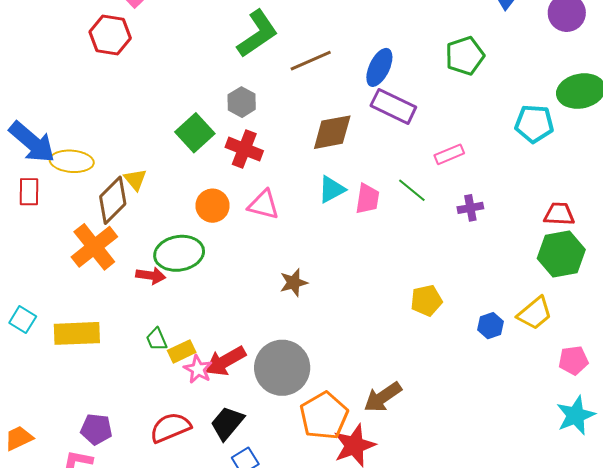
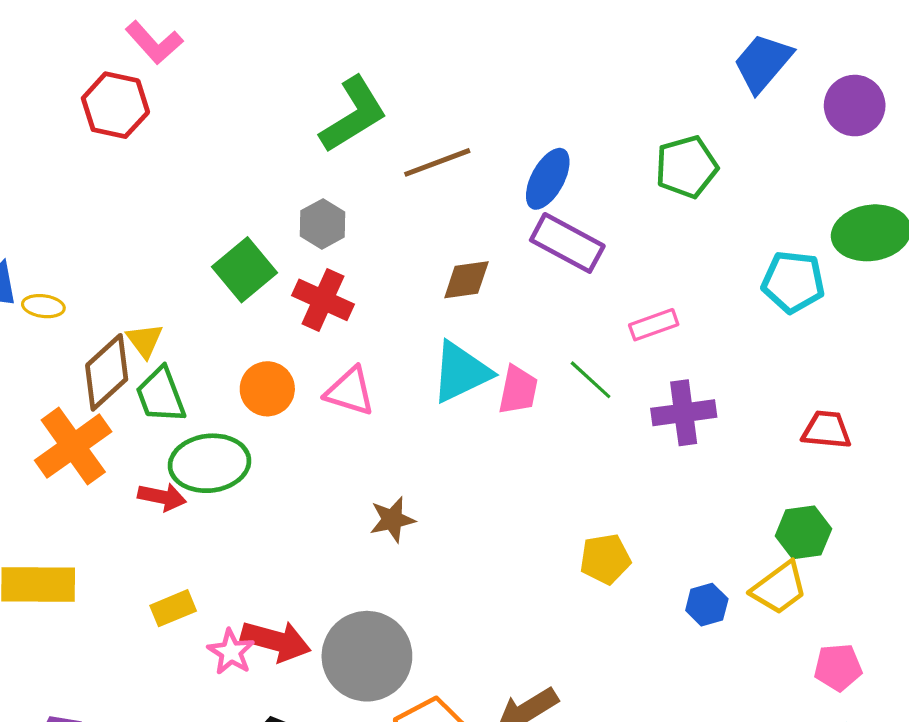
brown diamond: (332, 132) -> (466, 280), size x0.7
yellow ellipse: (72, 161) -> (43, 306), size x0.6
cyan triangle: (332, 189) -> (461, 372), size x1.4
purple cross: (470, 208) -> (684, 413), size x1.5
green hexagon: (561, 254) -> (803, 532), moved, size x0.7
green trapezoid: (157, 339) -> (161, 395), moved, size x1.5
yellow rectangle: (182, 351) -> (173, 608), moved
red arrow: (225, 361) -> (276, 641), turned -138

